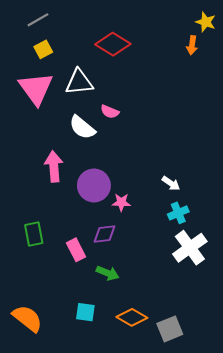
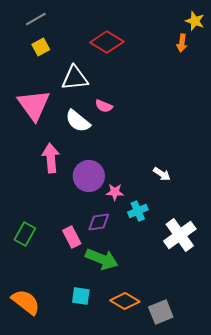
pink triangle: (36, 88) -> (34, 105), moved
cyan cross: (178, 213) -> (138, 211), moved
green rectangle: (34, 234) -> (25, 234), moved, turned 40
green arrow: (108, 273) -> (102, 259), size x1.5

